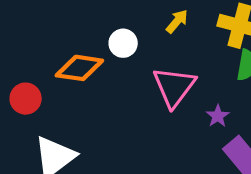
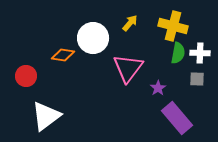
white circle: (123, 43) -> (93, 38), size x1.6
orange diamond: (79, 68) -> (63, 55), size x0.7

